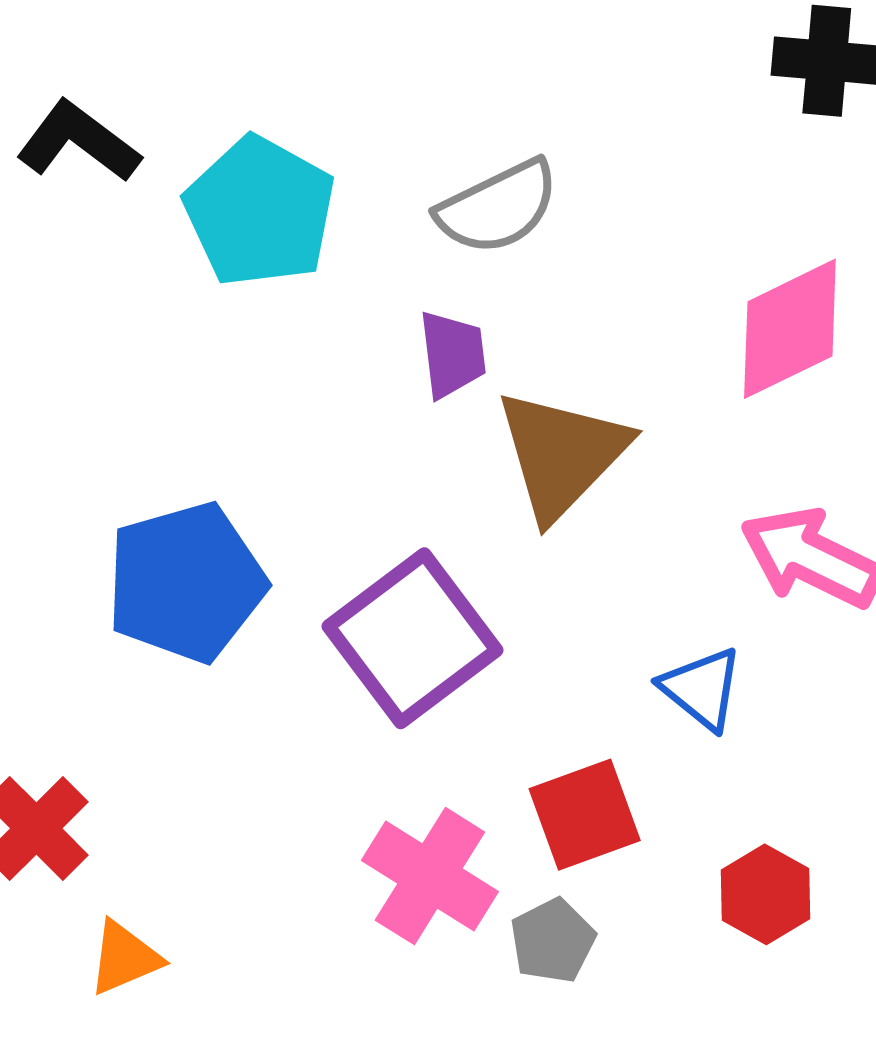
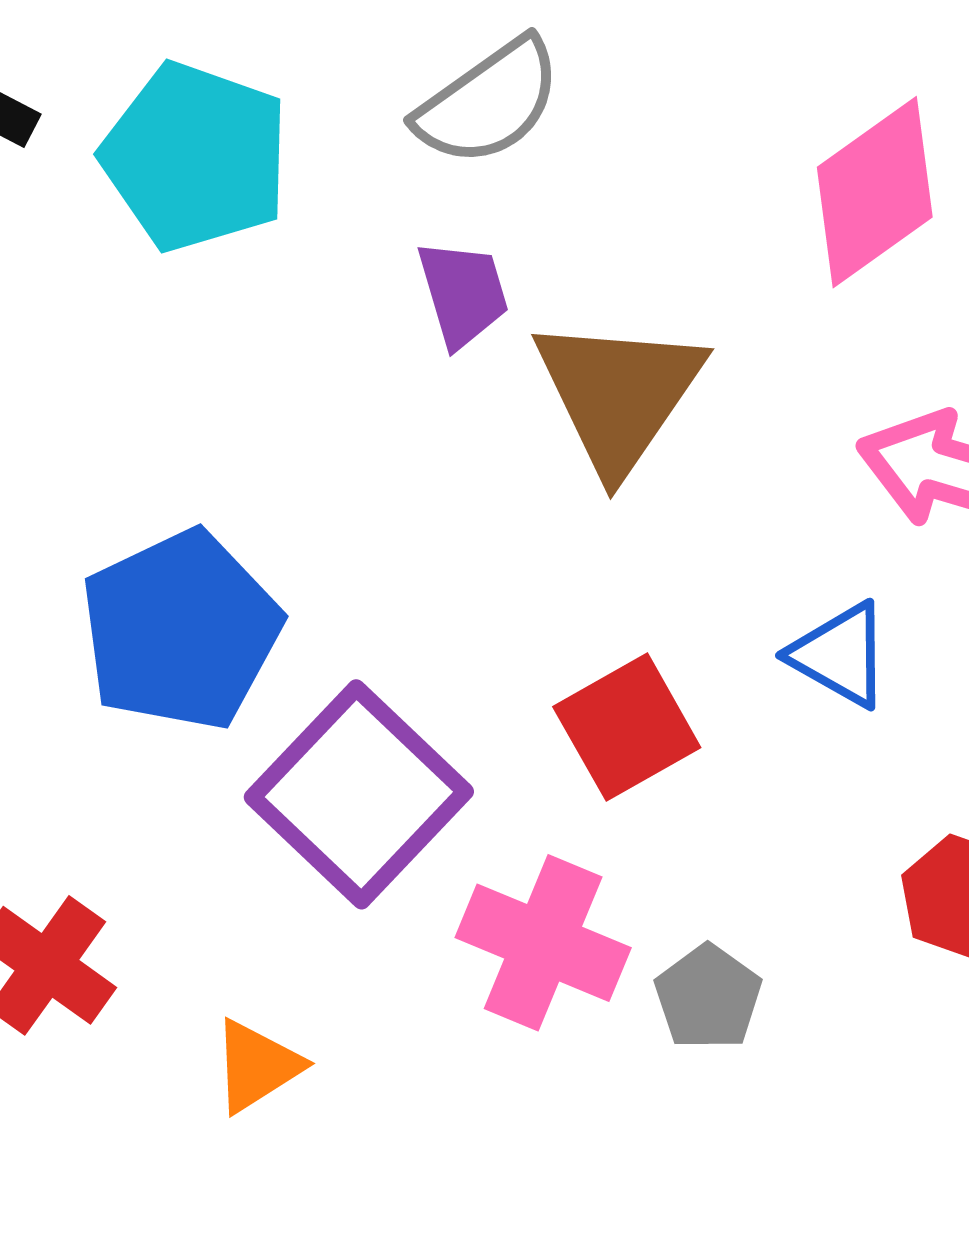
purple square: (412, 638) -> (359, 794), moved
red square: (585, 815) -> (627, 727), moved
orange triangle: (124, 958) -> (257, 1066), moved

